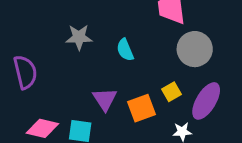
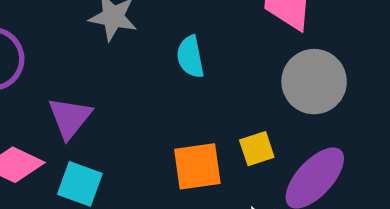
purple triangle: (105, 99) -> (70, 118), moved

